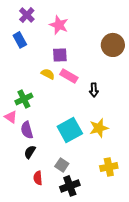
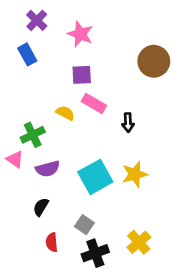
yellow semicircle: (48, 74) -> (65, 113), moved
purple semicircle: (27, 130) -> (48, 169), moved, turned -90
yellow cross: (109, 167) -> (139, 242), moved, turned -30

